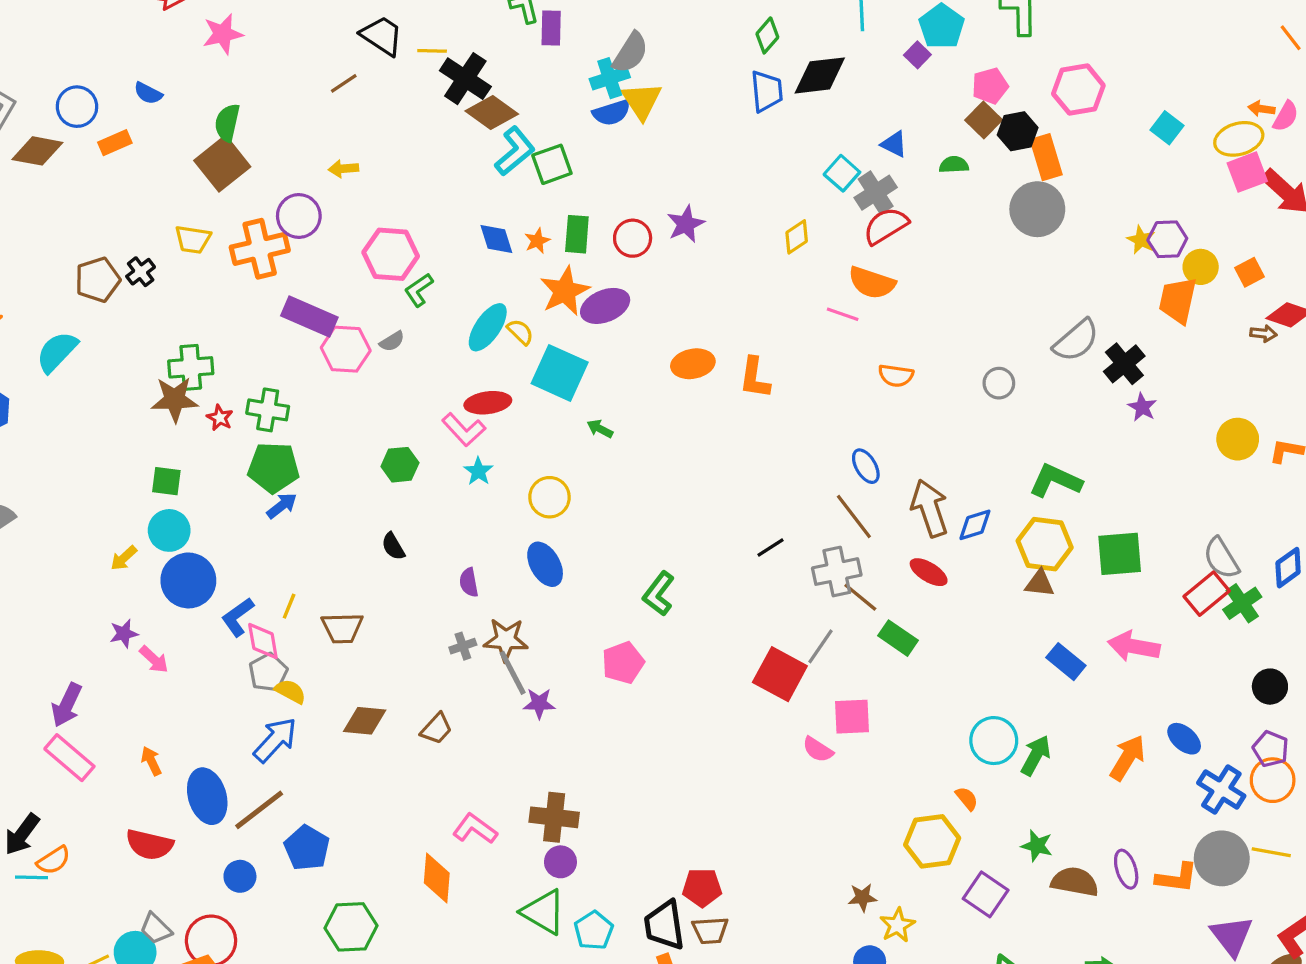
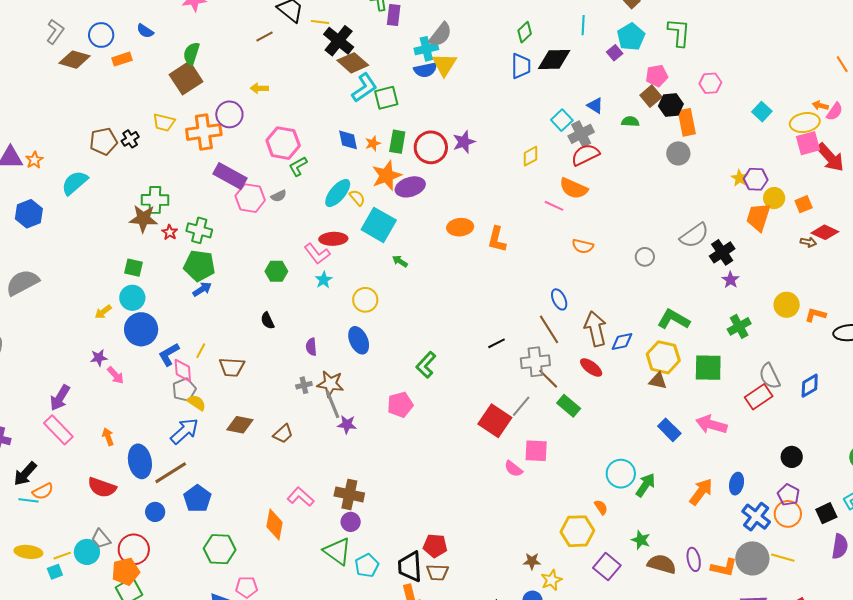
pink hexagon: (1078, 90) -> (710, 83), size x0.7
gray circle: (1037, 209) -> (678, 153), size x0.7
red circle: (633, 238) -> (431, 147), size x1.4
green cross: (1242, 603) -> (739, 326), moved
blue ellipse: (1184, 739) -> (737, 484), turned 55

